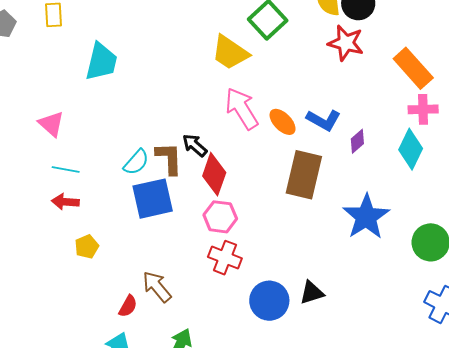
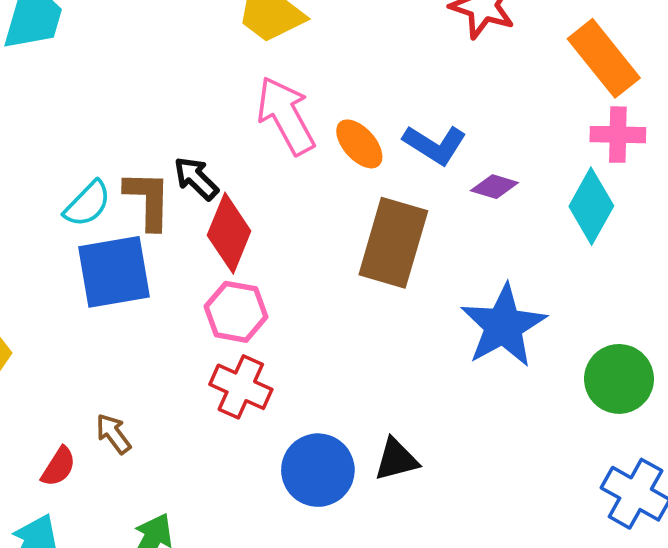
purple diamond: (357, 141) -> (494, 187), turned 55
brown arrow: (157, 287) -> (113, 434), size x0.7

